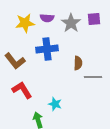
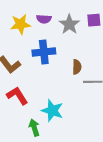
cyan star: (55, 104) -> (52, 111), size x1.5

